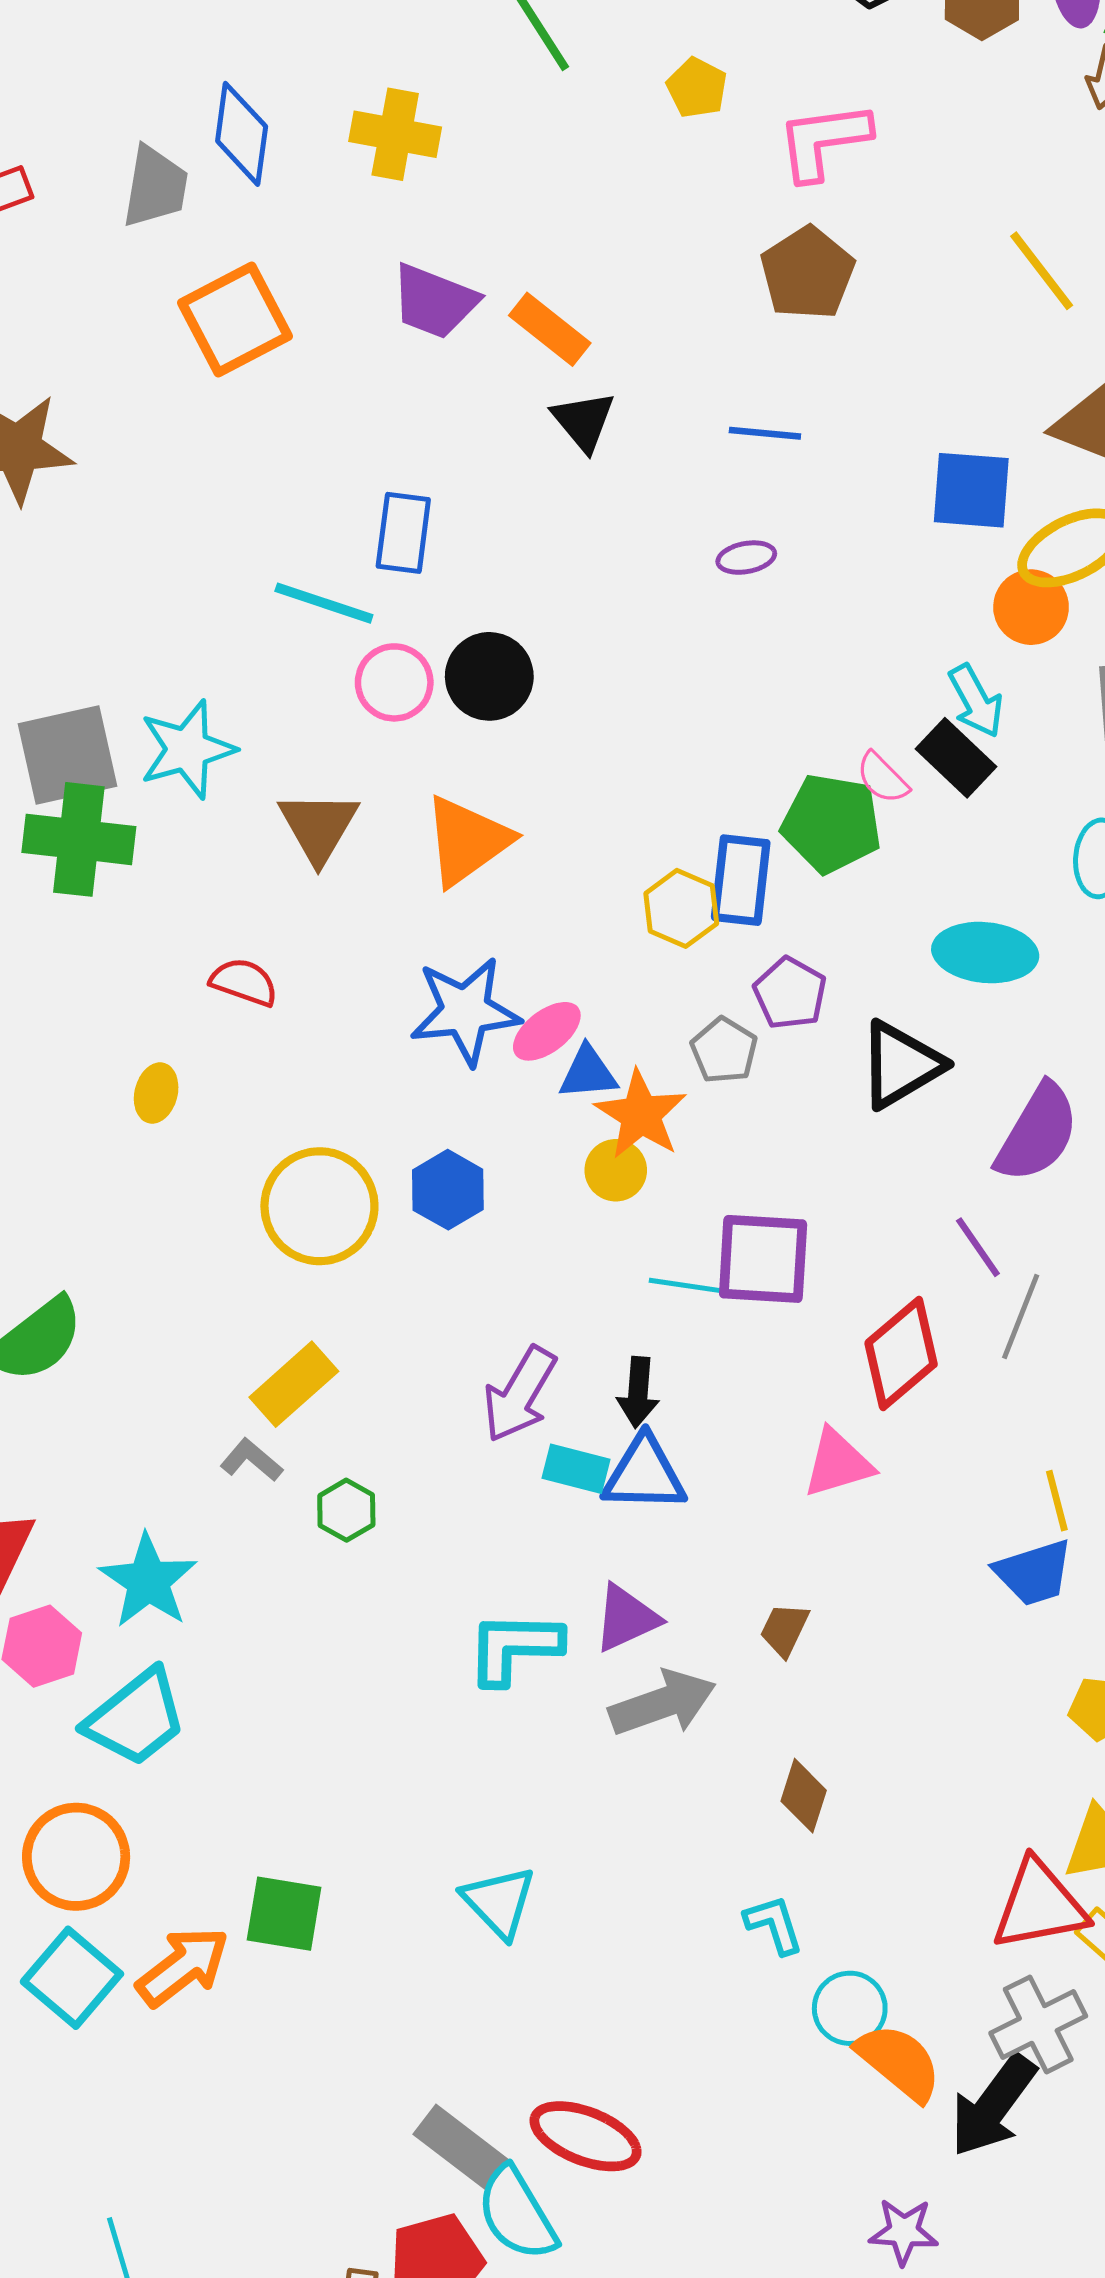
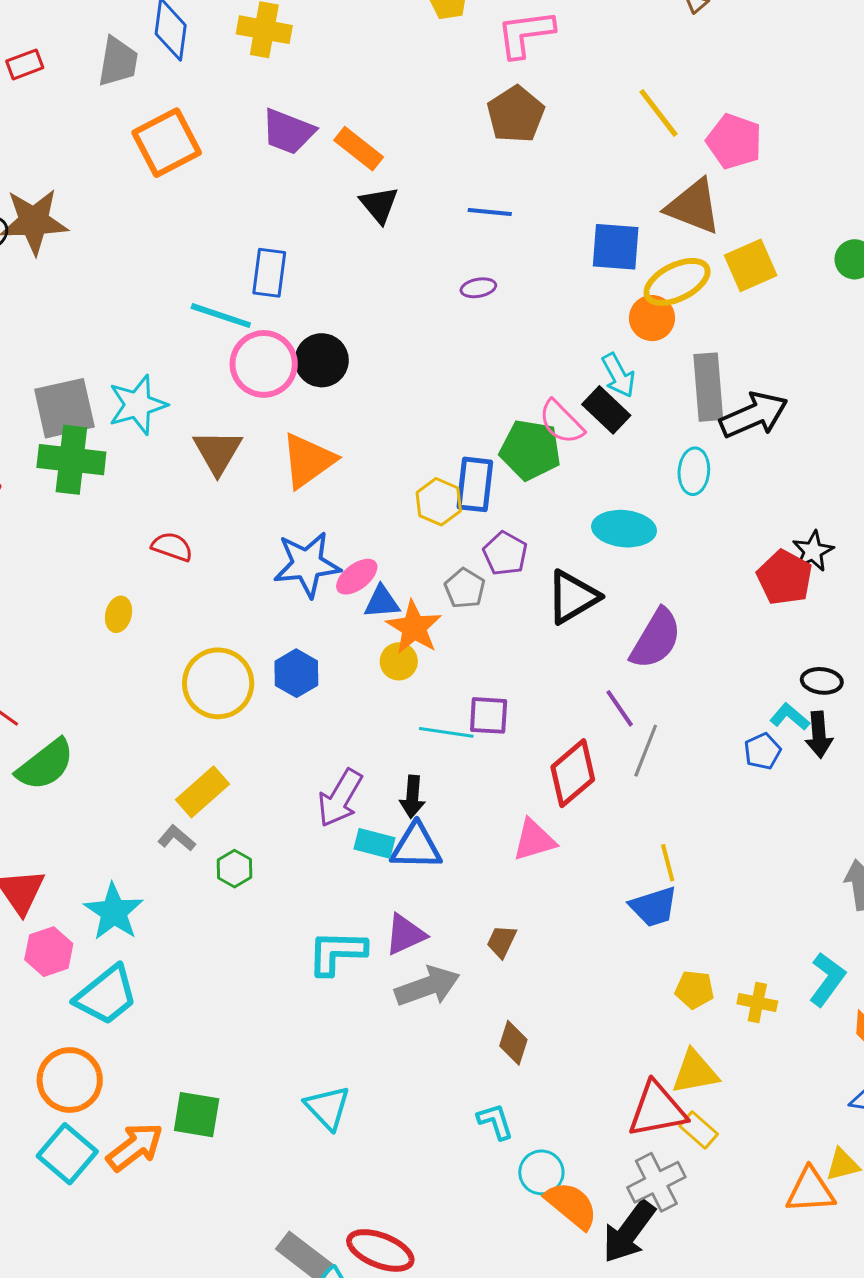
pink circle: (394, 682) -> (264, 364), size x1.4
pink semicircle: (882, 778) -> (561, 422), size x1.4
purple square: (763, 1259) -> (489, 715), size x0.7

